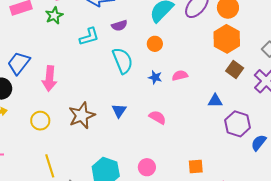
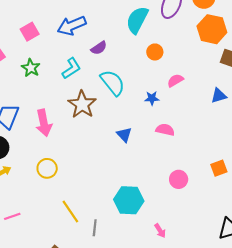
green star: (54, 15) -> (31, 68), moved
orange circle: (155, 44) -> (155, 52), moved
blue star: (155, 77) -> (152, 98), moved
brown star: (82, 116) -> (82, 104), moved
pink circle: (147, 167) -> (179, 179), moved

